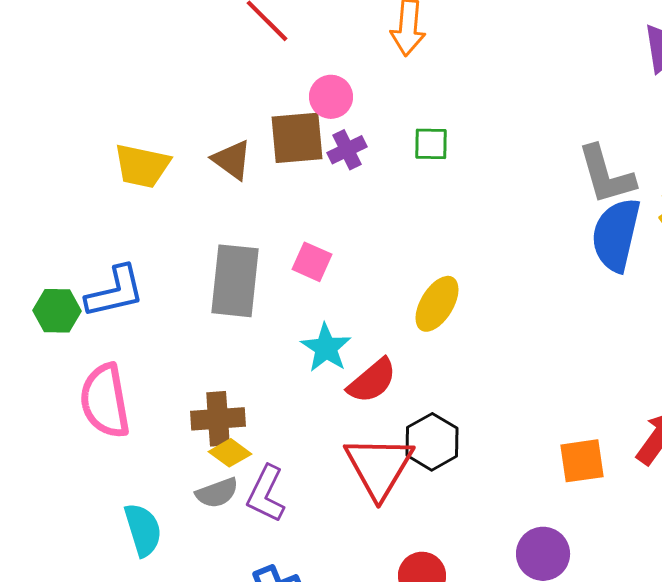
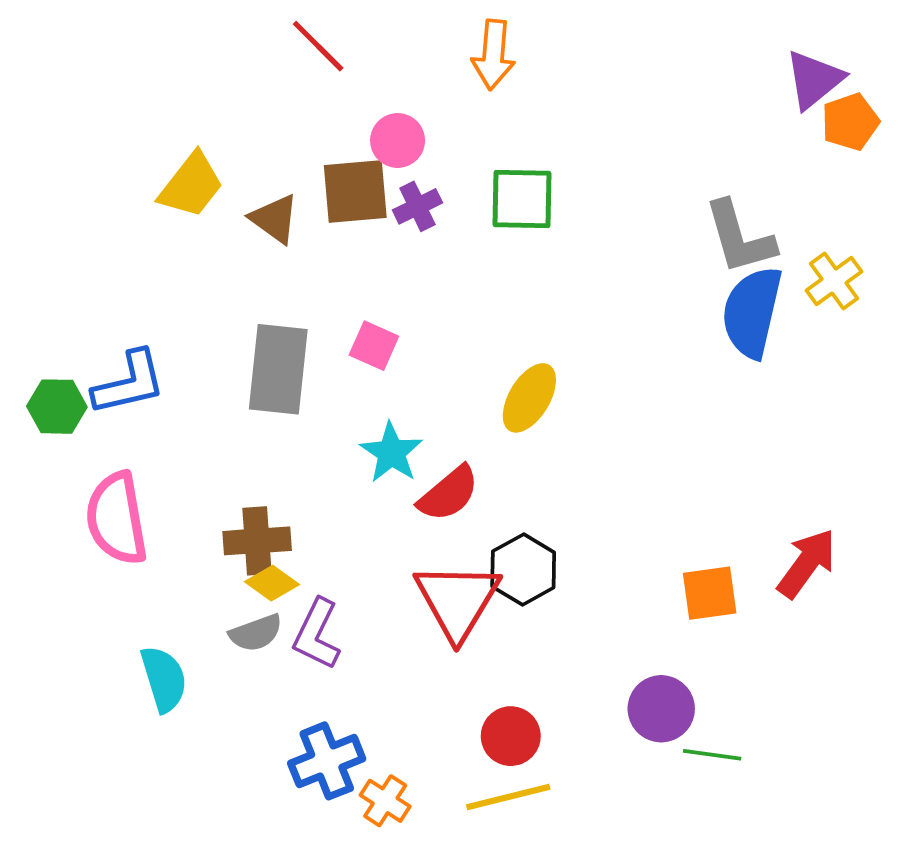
green square: (431, 144) -> (522, 199), size x1.5
yellow trapezoid: (142, 166) -> (191, 185), moved, turned -64

